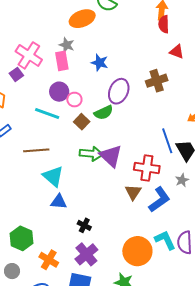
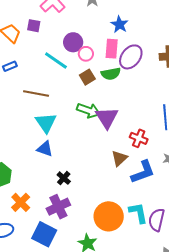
pink rectangle: (62, 61) -> (112, 49), moved
purple square: (16, 74) -> (34, 26), moved, turned 32
red cross: (147, 168) -> (139, 138), size x0.7

